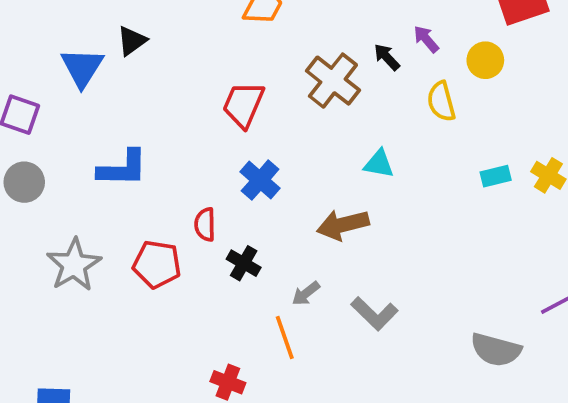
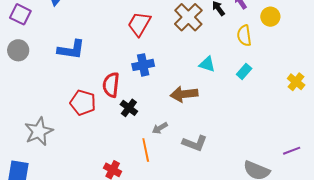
cyan rectangle: (496, 176) -> (244, 71), moved, turned -42
blue cross: (260, 180) -> (143, 65), turned 30
red semicircle: (205, 224) -> (111, 85), size x1.4
gray star: (74, 265) -> (39, 131), moved
gray L-shape: (374, 313) -> (195, 143), turned -30

